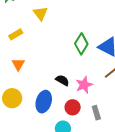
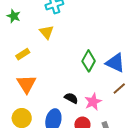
orange triangle: (18, 64) -> (26, 84), size x1.5

